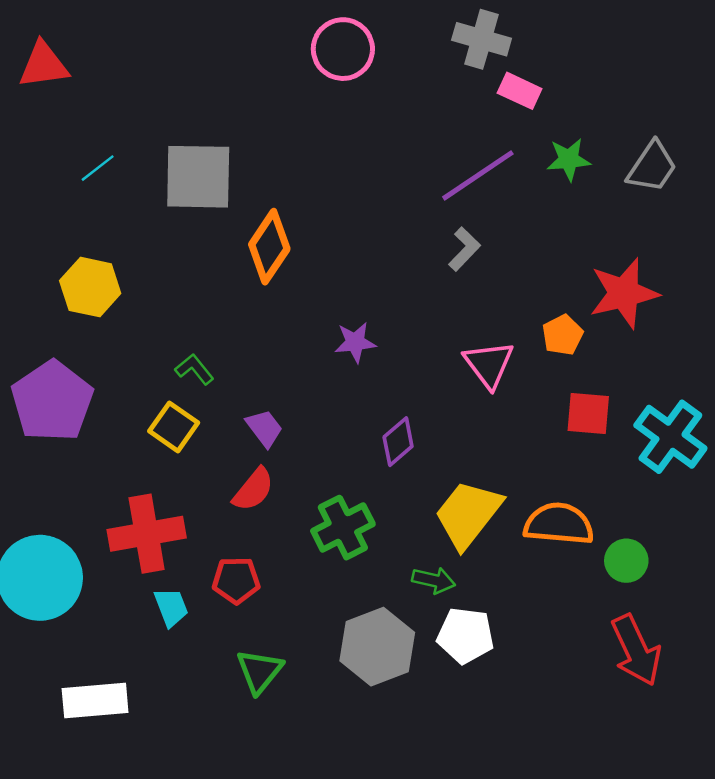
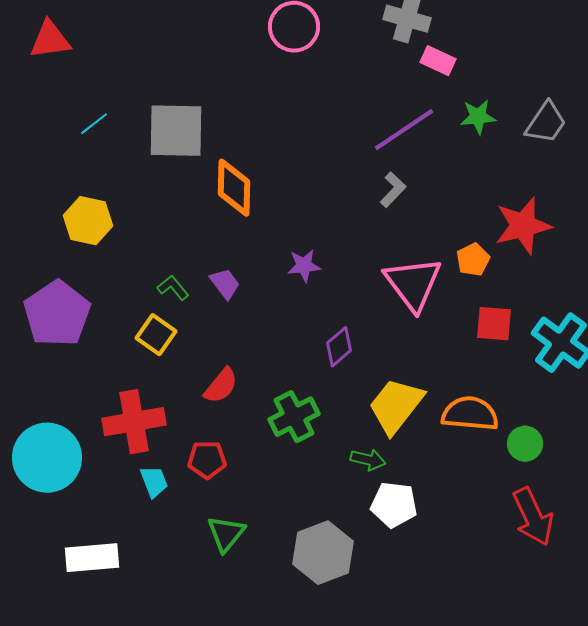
orange diamond: (269, 247) -> (234, 188), turned -32
pink triangle: (489, 364) -> (413, 284), size x1.4
purple trapezoid: (264, 428) -> (225, 284), moved
gray hexagon: (377, 647) -> (323, 553), moved

